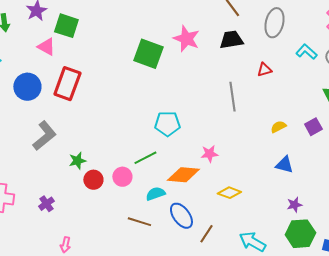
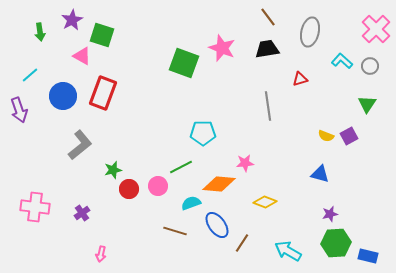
yellow semicircle: (278, 127) -> (326, 136), moved, turned -133

